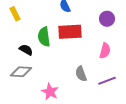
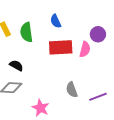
green semicircle: (44, 37) -> (26, 32), moved
pink semicircle: (105, 51) -> (85, 49), moved

